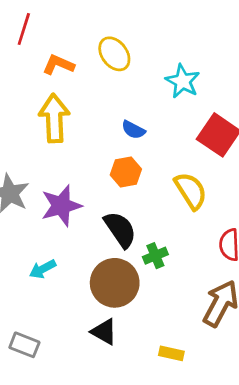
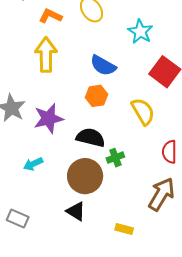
blue semicircle: (133, 130) -> (103, 65), size x1.5
black semicircle: (120, 229) -> (91, 137), turned -44

